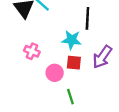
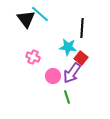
purple arrow: (102, 57) -> (72, 73), moved
red square: (74, 63) -> (81, 58), moved, turned 32

